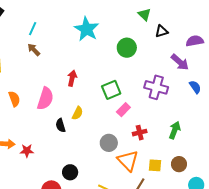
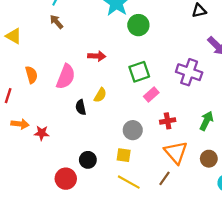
green circle: (127, 48) -> (138, 25), moved
red arrow: (72, 78) -> (97, 56), turned 77
orange triangle: (128, 161) -> (176, 152), moved
yellow square: (155, 165) -> (124, 155), moved

